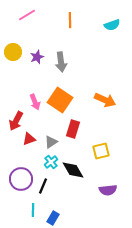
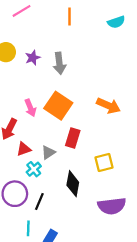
cyan cross: (51, 162) -> (34, 169), moved
black diamond: (73, 170) -> (73, 184), turned 40
purple semicircle: (108, 190) -> (112, 206), size x1.4

